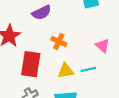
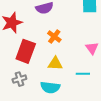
cyan line: (88, 69) -> (83, 74), moved

